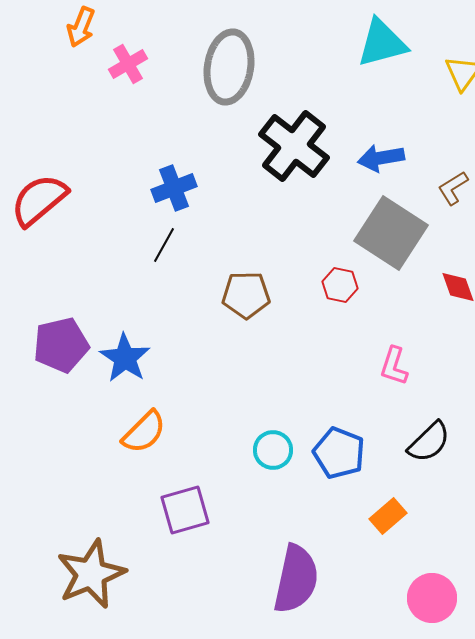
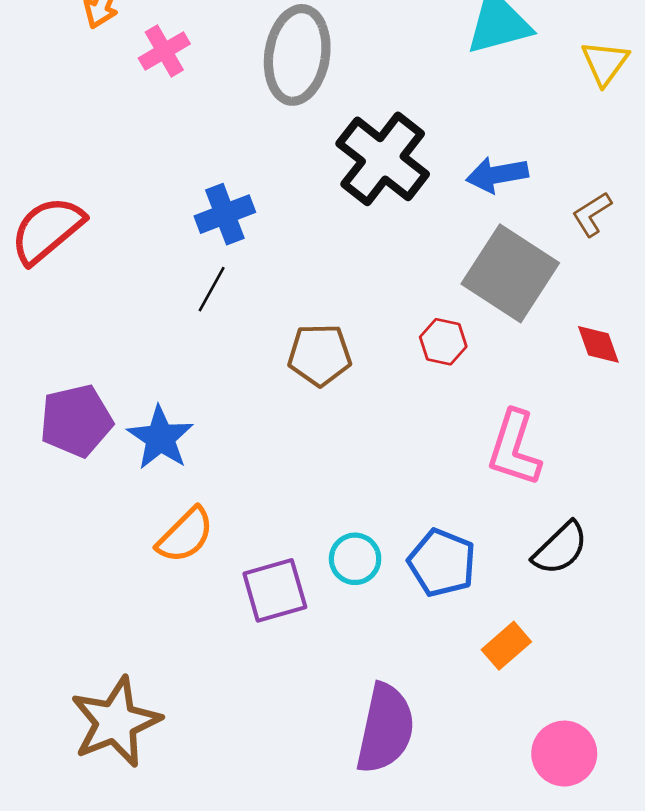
pink L-shape: (394, 366) -> (514, 448), size x1.5
purple square: (185, 510) -> (275, 590), moved

